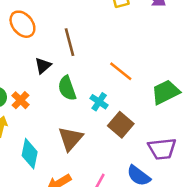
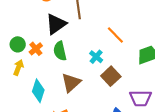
black triangle: (43, 66) -> (56, 24), size x1.6
green semicircle: (67, 88) -> (60, 51), moved

